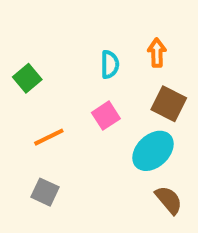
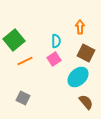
cyan semicircle: (110, 64) -> (56, 41), moved
green square: (27, 78) -> (14, 40), size x1.5
orange line: (49, 137) -> (25, 61), moved

